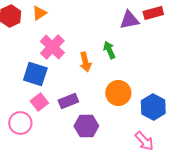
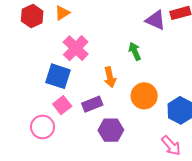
purple triangle: (129, 20) -> (156, 20), turned 35
orange arrow: (85, 62) -> (110, 77), moved

